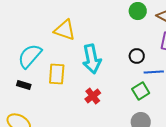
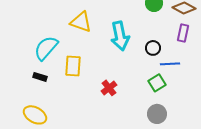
cyan arrow: (92, 59) -> (120, 36), moved

